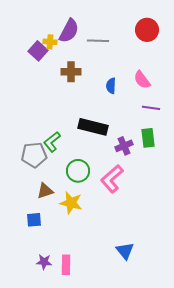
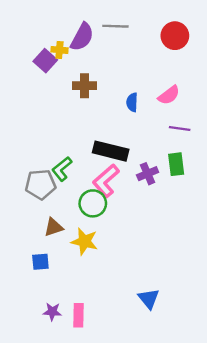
gray line: (98, 41) -> (115, 26), moved
pink semicircle: (142, 80) -> (169, 95), turned -90
pink L-shape: (112, 179) -> (106, 181), moved

